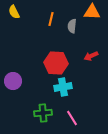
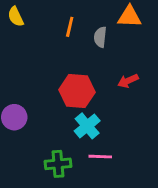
cyan cross: (63, 87) -> (87, 126), turned -30
pink line: (72, 118) -> (100, 157), moved, turned -56

